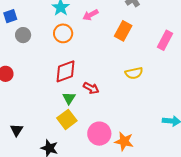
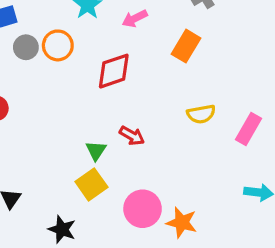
orange circle: (63, 33) -> (58, 45), moved
pink rectangle: (165, 40) -> (248, 129), moved
red diamond: (66, 71) -> (114, 71), moved

